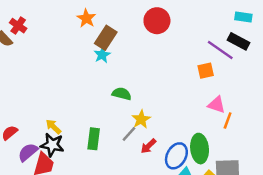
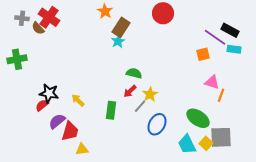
cyan rectangle: (243, 17) -> (234, 49), moved
red cross: (18, 26) -> (49, 17), size x1.5
black star: (52, 145) -> (49, 93), moved
red arrow: (148, 146) -> (130, 91), moved
green ellipse: (200, 149) -> (198, 118), turned -50
blue ellipse: (176, 156) -> (157, 124), moved

